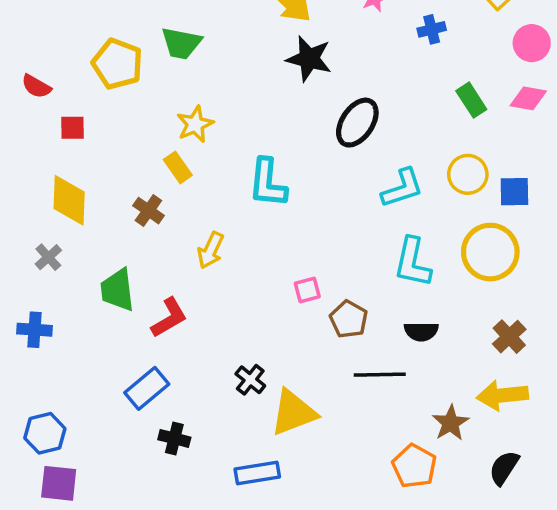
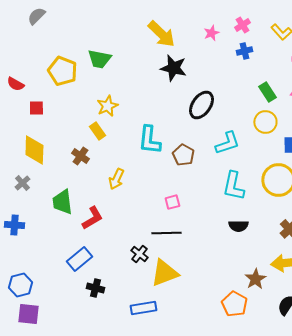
yellow circle: (468, 174) -> (265, 122), moved
brown pentagon: (349, 319) -> (183, 155), moved
black line: (380, 375) -> (166, 233), moved

